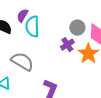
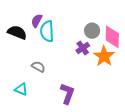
gray semicircle: (22, 61) -> (38, 67), size x0.6

